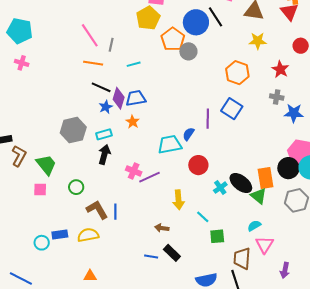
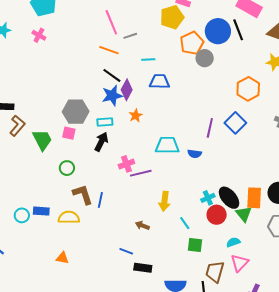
gray line: (111, 45) -> (130, 36), turned 48
blue trapezoid: (136, 98) -> (160, 81), moved
blue star: (106, 107) -> (112, 96), size x1.5
blue semicircle: (189, 134) -> (195, 154), moved, turned -128
red circle: (198, 165) -> (217, 215), moved
pink cross: (134, 171) -> (126, 164), turned 35
pink square: (40, 190) -> (69, 133), moved
black rectangle: (172, 253) -> (143, 268), moved, turned -48

